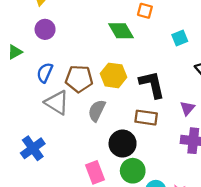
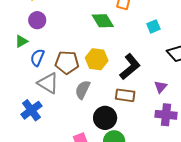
green triangle: (15, 52) -> (21, 41), moved
black L-shape: (152, 84) -> (130, 67), turned 64
blue cross: (33, 148) -> (31, 110), moved

